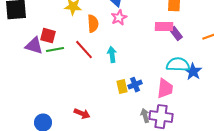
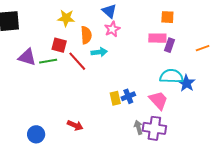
purple rectangle: (176, 34) -> (169, 45), turned 56
red square: (48, 36) -> (59, 45), moved
cyan arrow: (112, 55) -> (99, 52), moved, turned 91
pink trapezoid: (165, 89) -> (158, 100), turned -50

